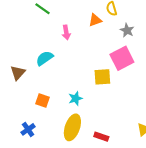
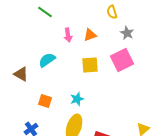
orange triangle: (95, 20) -> (90, 35), moved
brown triangle: (18, 73) -> (21, 74), turned -42
yellow square: (102, 77) -> (90, 65), moved

